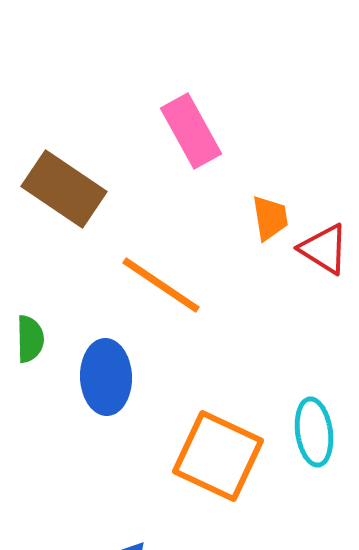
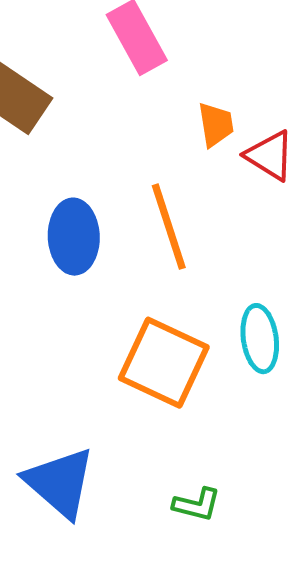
orange line: (161, 285) -> (169, 227), moved, turned 38
blue ellipse: (106, 377) -> (74, 237), moved

